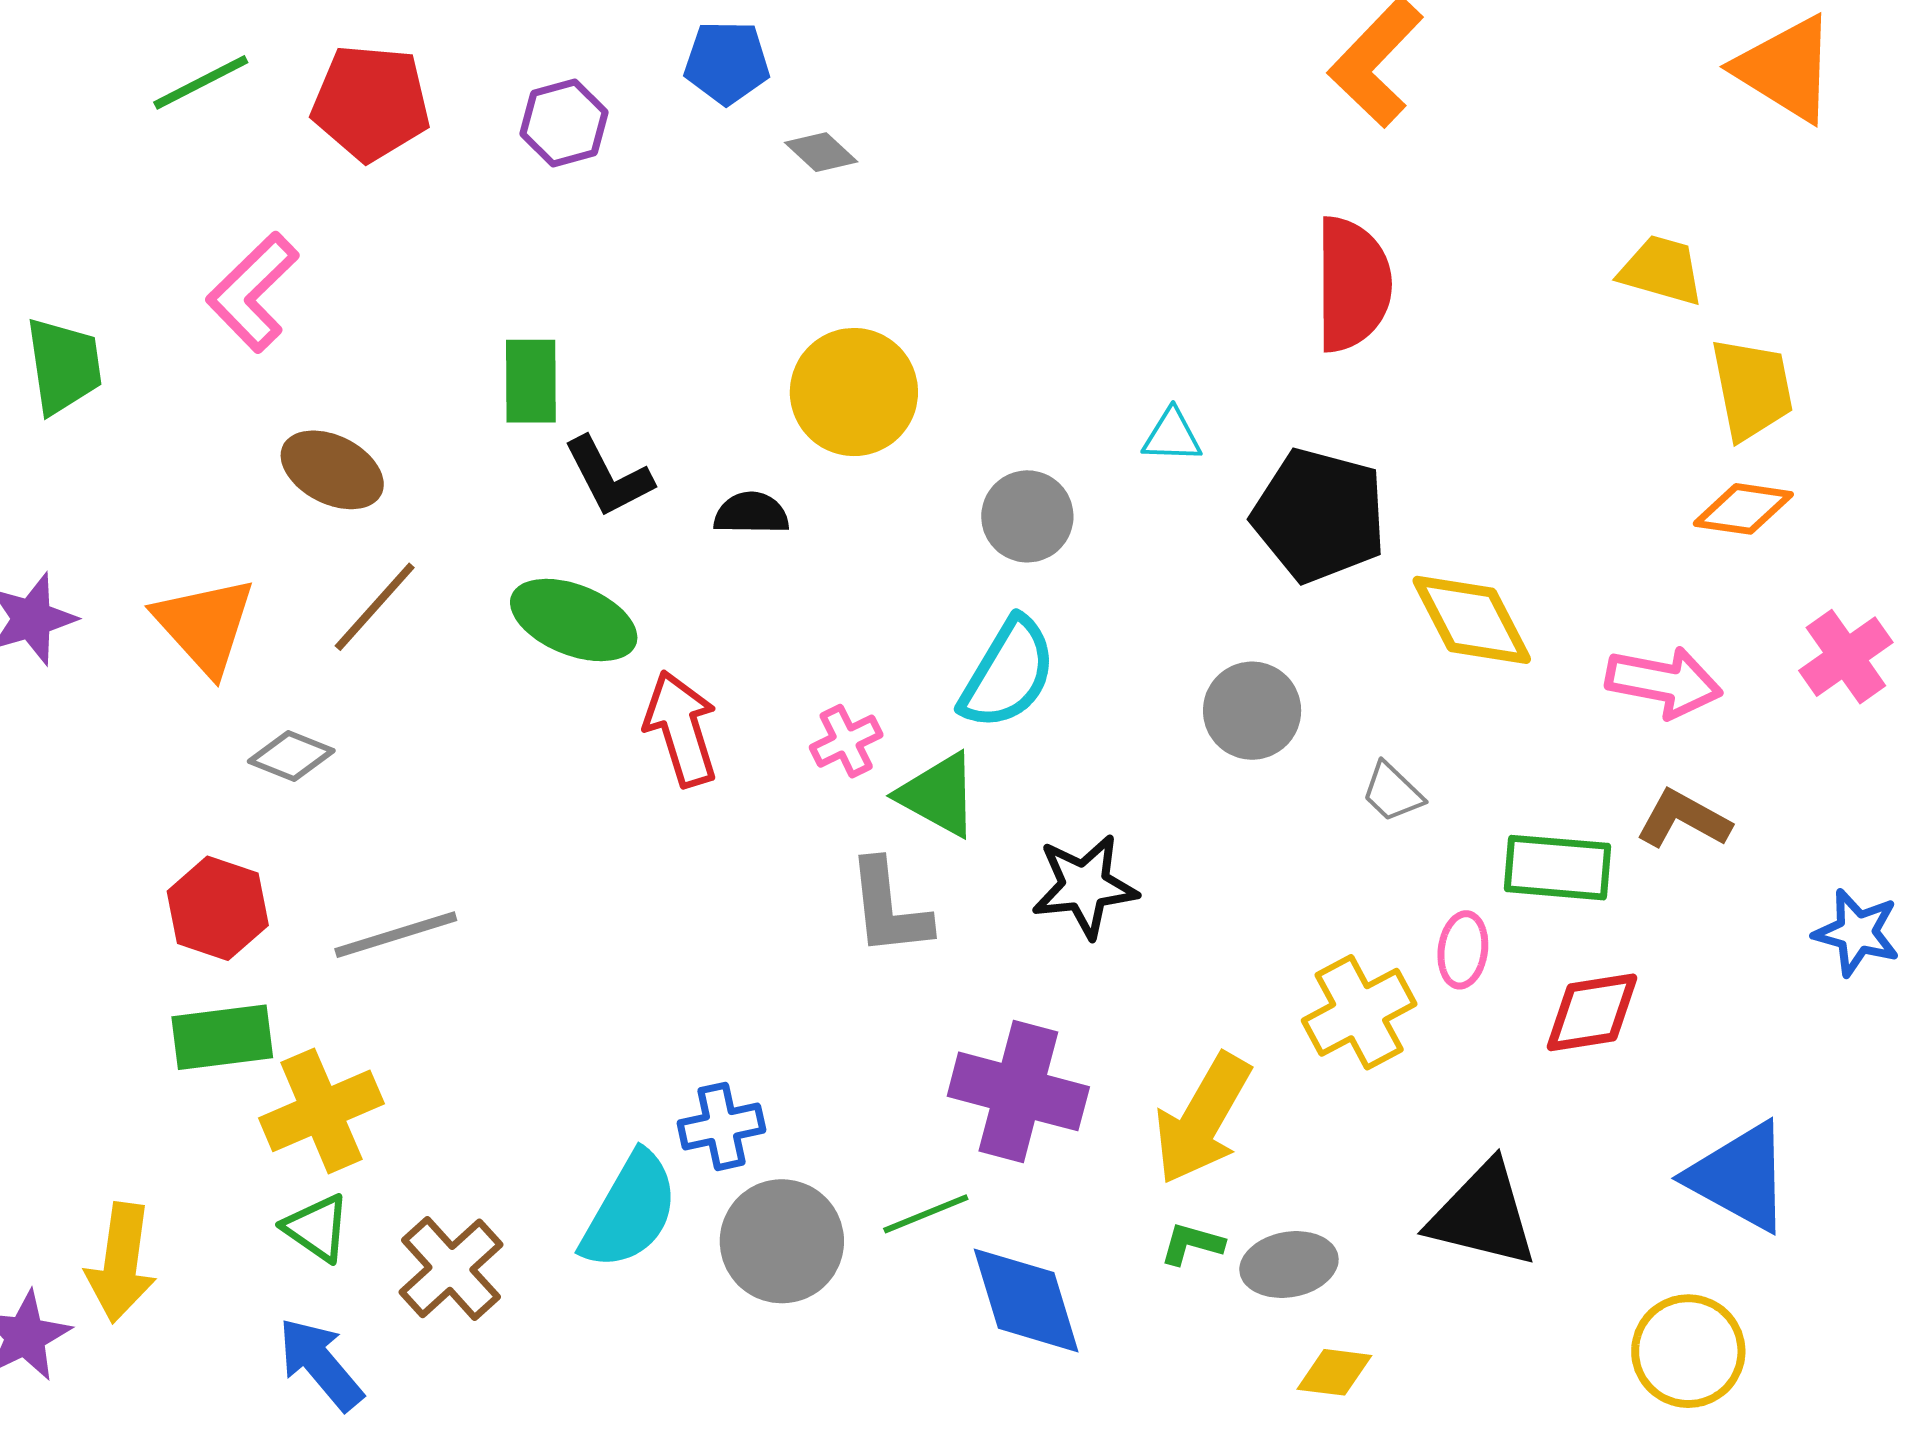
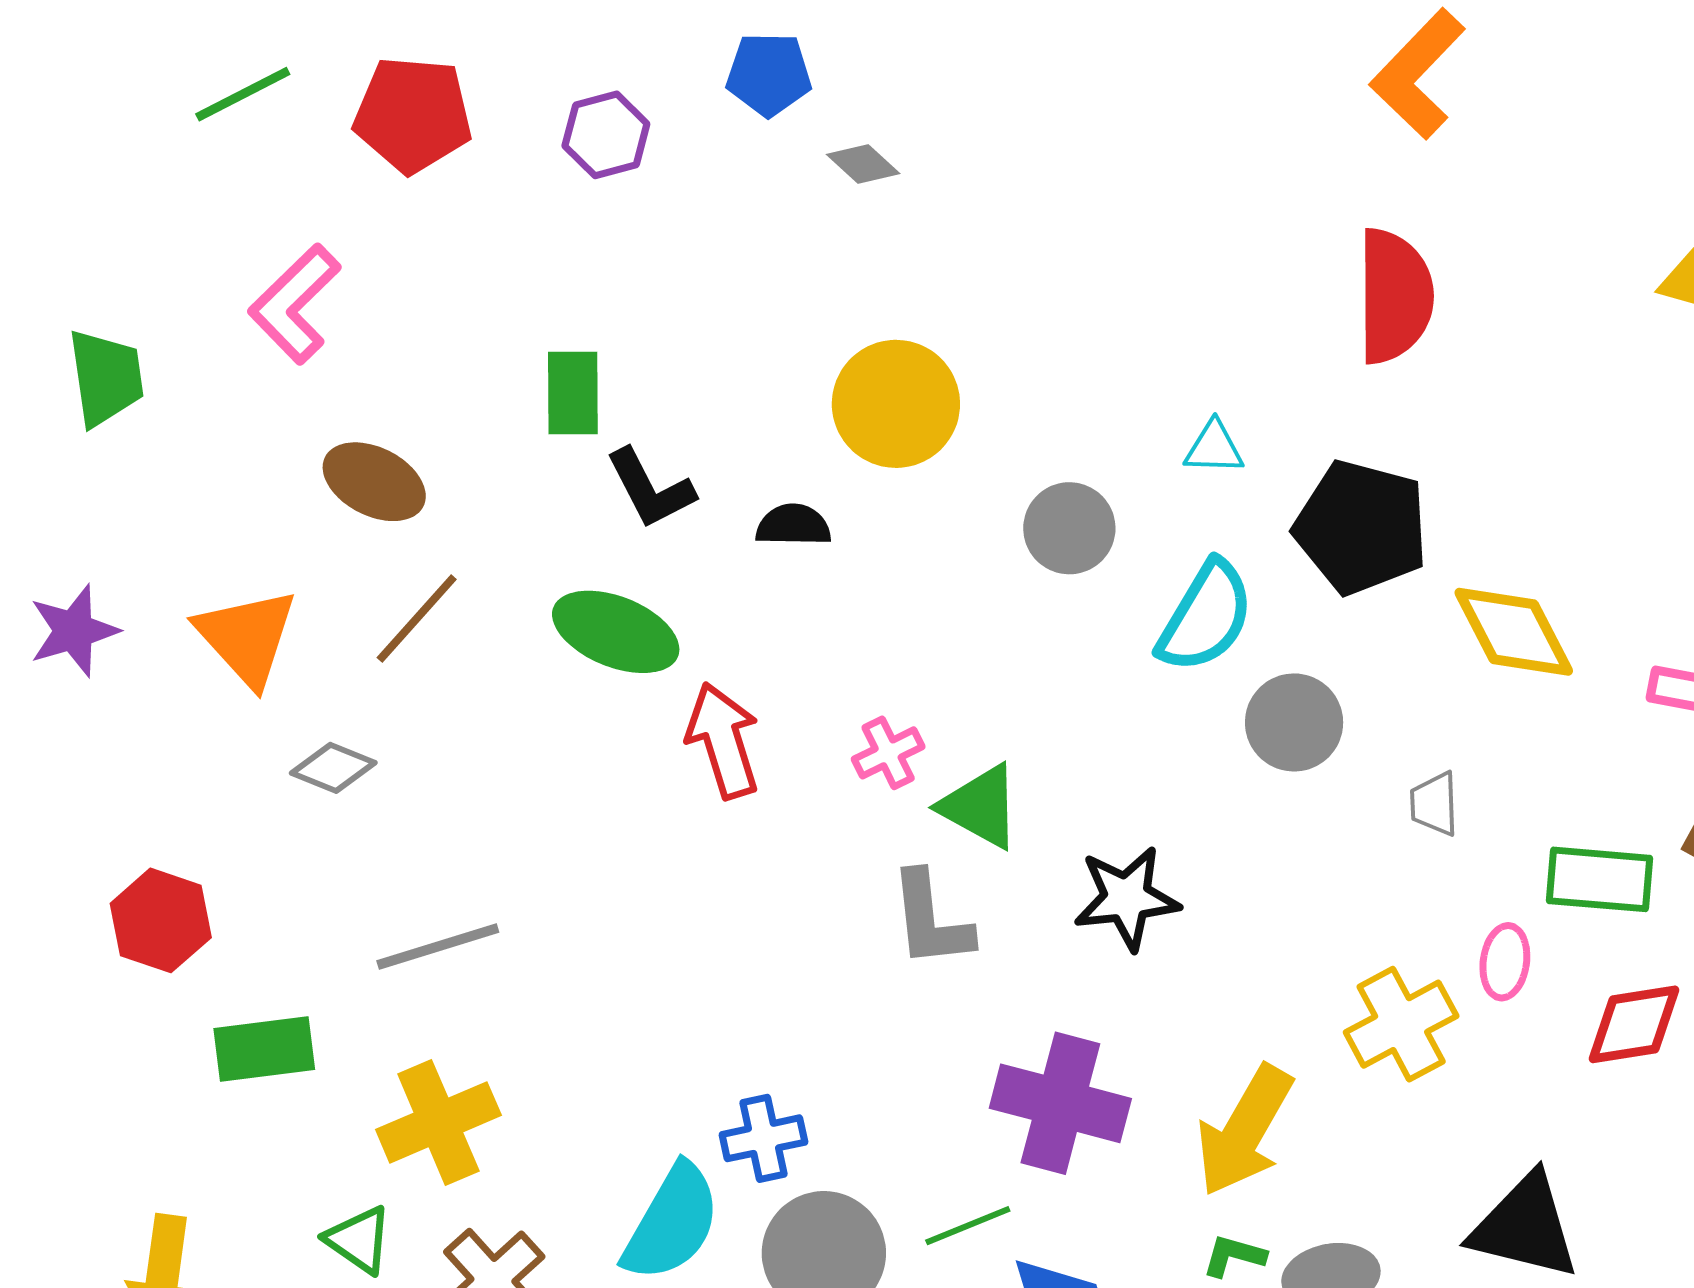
cyan semicircle: (1008, 673) -> (1206, 617), moved
gray trapezoid: (1392, 792) -> (1434, 804), turned 44
red hexagon: (218, 908) -> (161, 920), moved
yellow cross: (321, 1111) -> (438, 1122), moved

